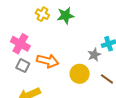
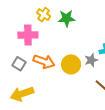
pink cross: (20, 44) -> (28, 35), moved, turned -36
yellow circle: (80, 74) -> (71, 64), moved

